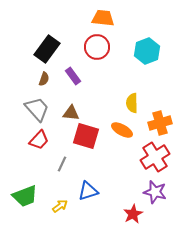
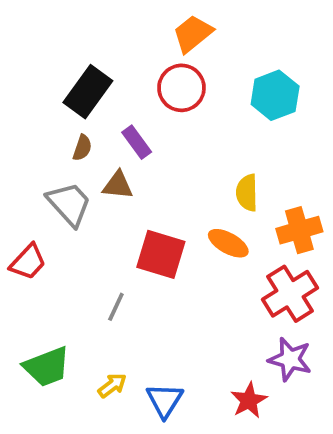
orange trapezoid: (103, 18) -> (193, 34), turned -45
brown triangle: (71, 113) -> (118, 185), moved
red trapezoid: (39, 140) -> (28, 262), moved
blue triangle: (88, 191) -> (165, 400), moved, turned -40

